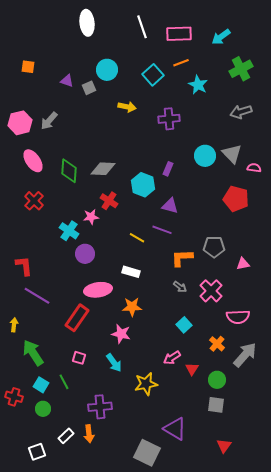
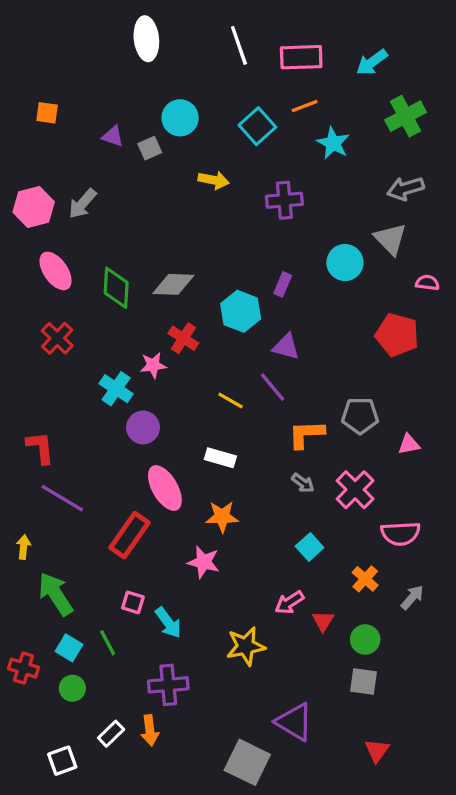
gray triangle: (232, 154) -> (390, 239), moved
purple line: (162, 230) -> (273, 387), turned 30
pink ellipse: (98, 290) -> (165, 488), turned 68
gray arrow: (245, 355) -> (412, 597), size x0.6
cyan arrow: (114, 363) -> (168, 623), moved

